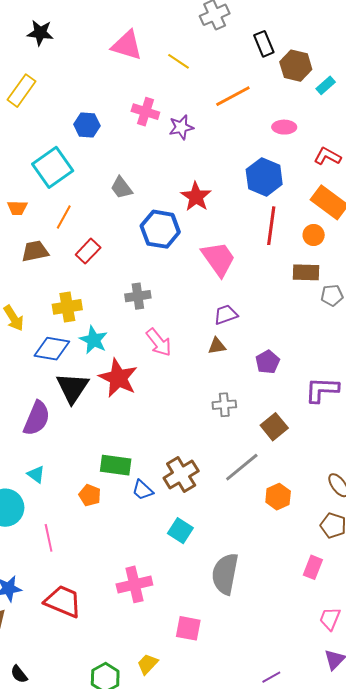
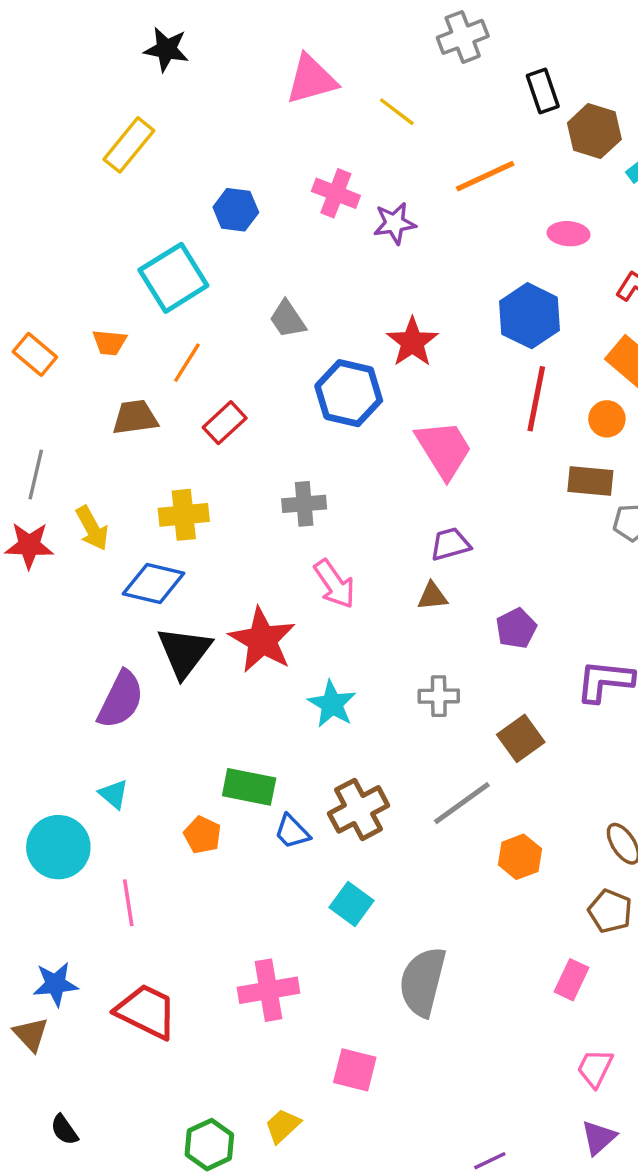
pink triangle: (127, 45) -> (311, 79), turned -36
cyan star: (94, 340) -> (332, 704), moved

